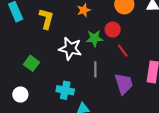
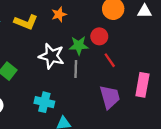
orange star: (84, 10) -> (59, 14), moved
yellow L-shape: (46, 19) -> (26, 22), turned 95
gray line: (95, 69) -> (76, 69), moved

